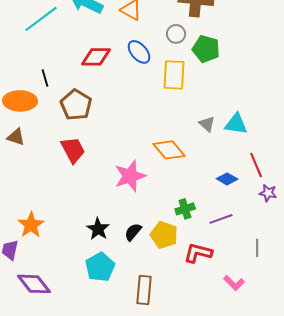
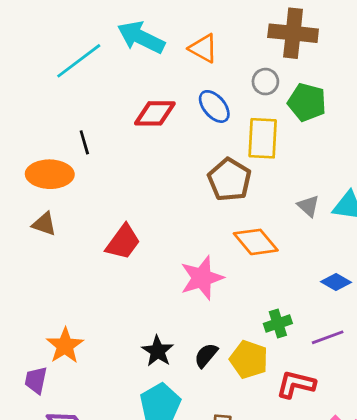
brown pentagon: (76, 105) -> (229, 180), moved
red trapezoid: (73, 150) -> (123, 242), turned 64

